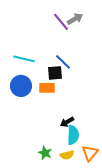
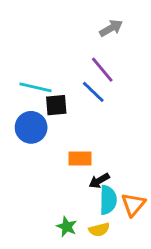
purple line: (61, 22) -> (102, 70), moved
black square: (55, 73) -> (56, 105), moved
orange rectangle: (47, 88) -> (80, 158), moved
orange triangle: (90, 153) -> (133, 204), moved

